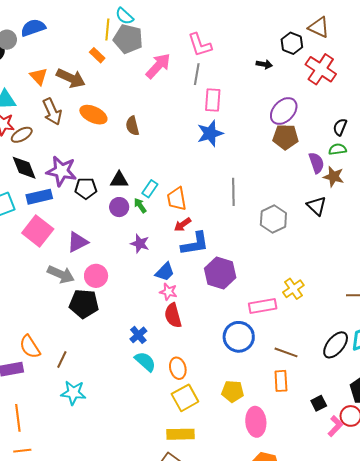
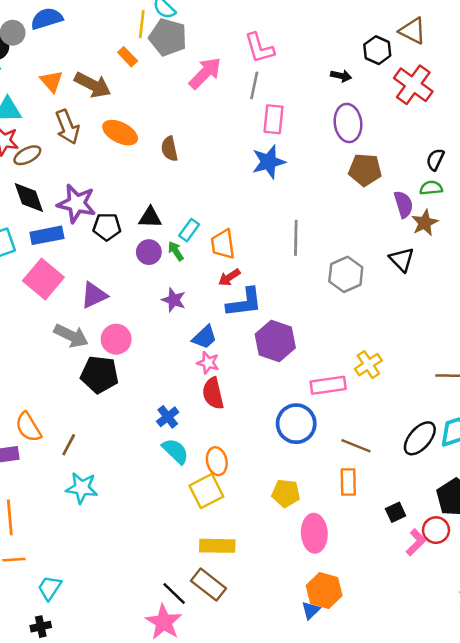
purple ellipse: (284, 111) -> (348, 123), moved, turned -52
brown star: (334, 177) -> (425, 223), turned 30
yellow square: (185, 398) -> (206, 491), moved

